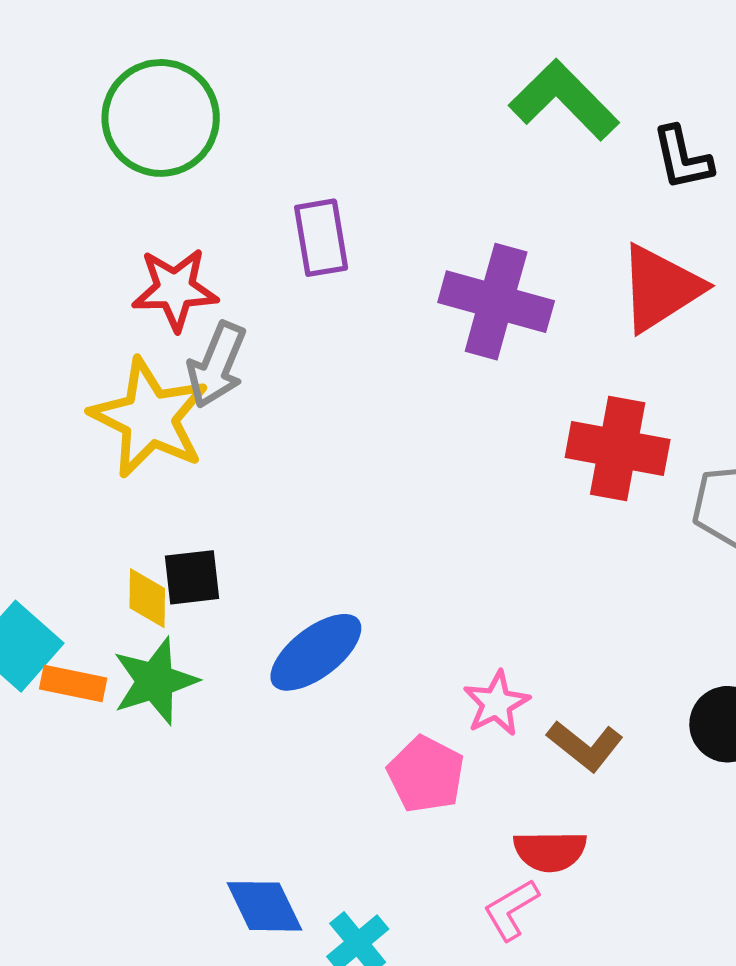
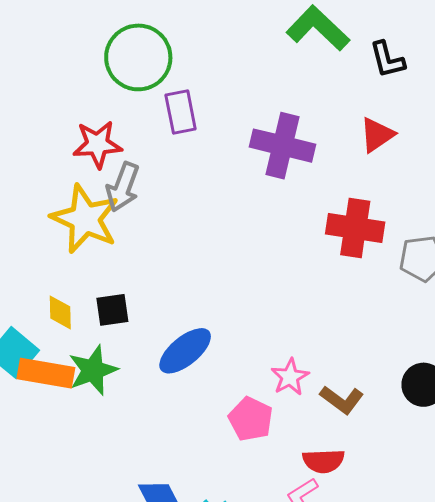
green circle: (161, 118) -> (138, 57), moved
red triangle: (660, 288) -> (377, 135), size x0.7
yellow diamond: (147, 598) -> (60, 312), moved
orange rectangle: (73, 683) -> (46, 373), size x1.5

